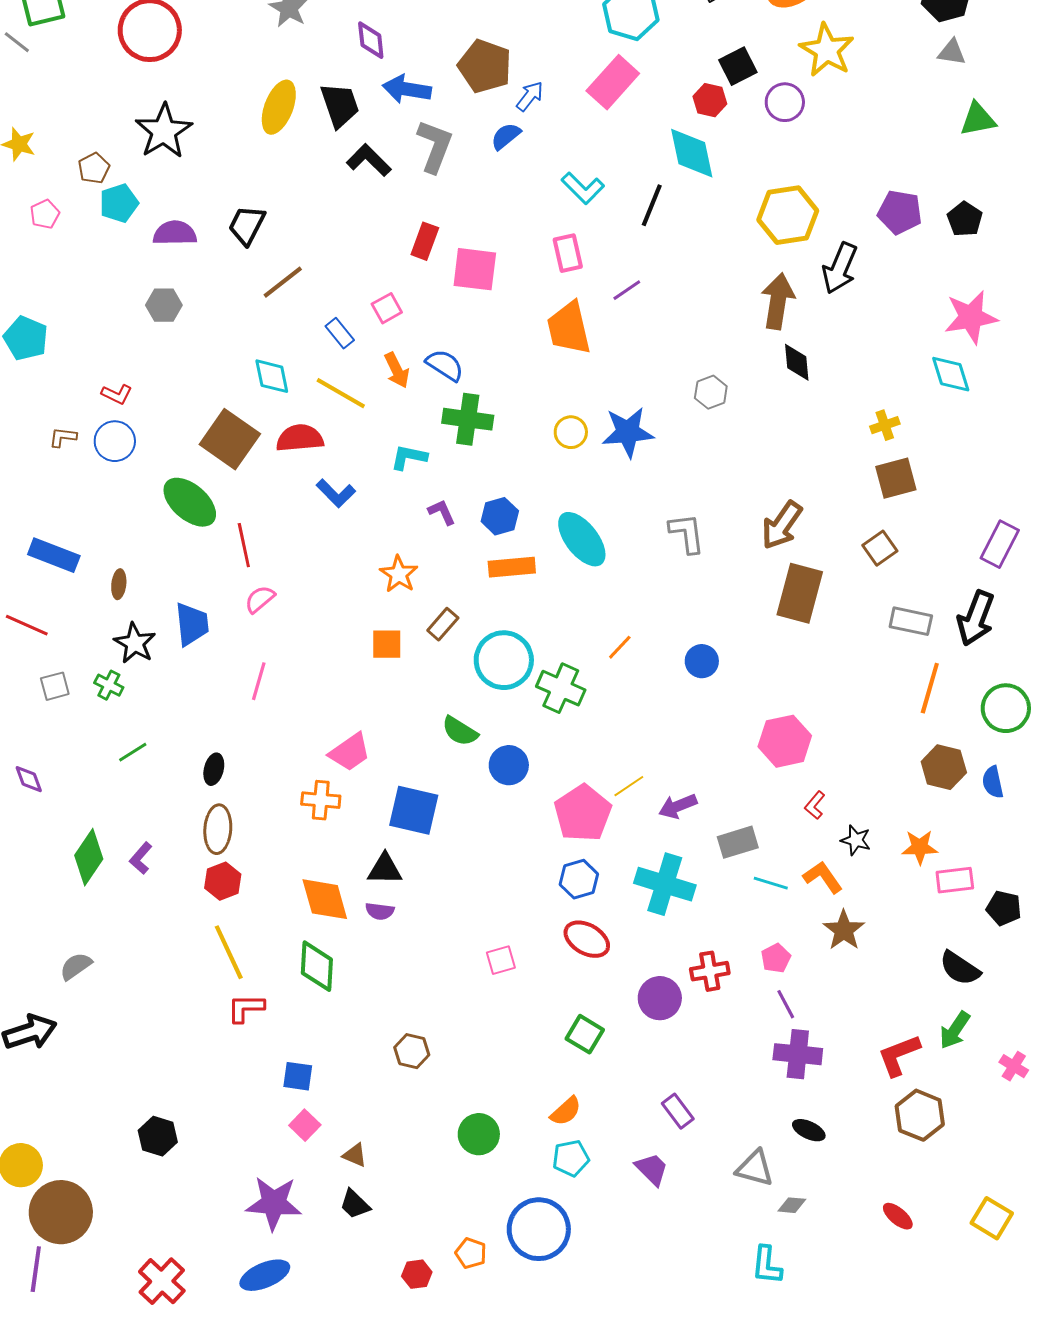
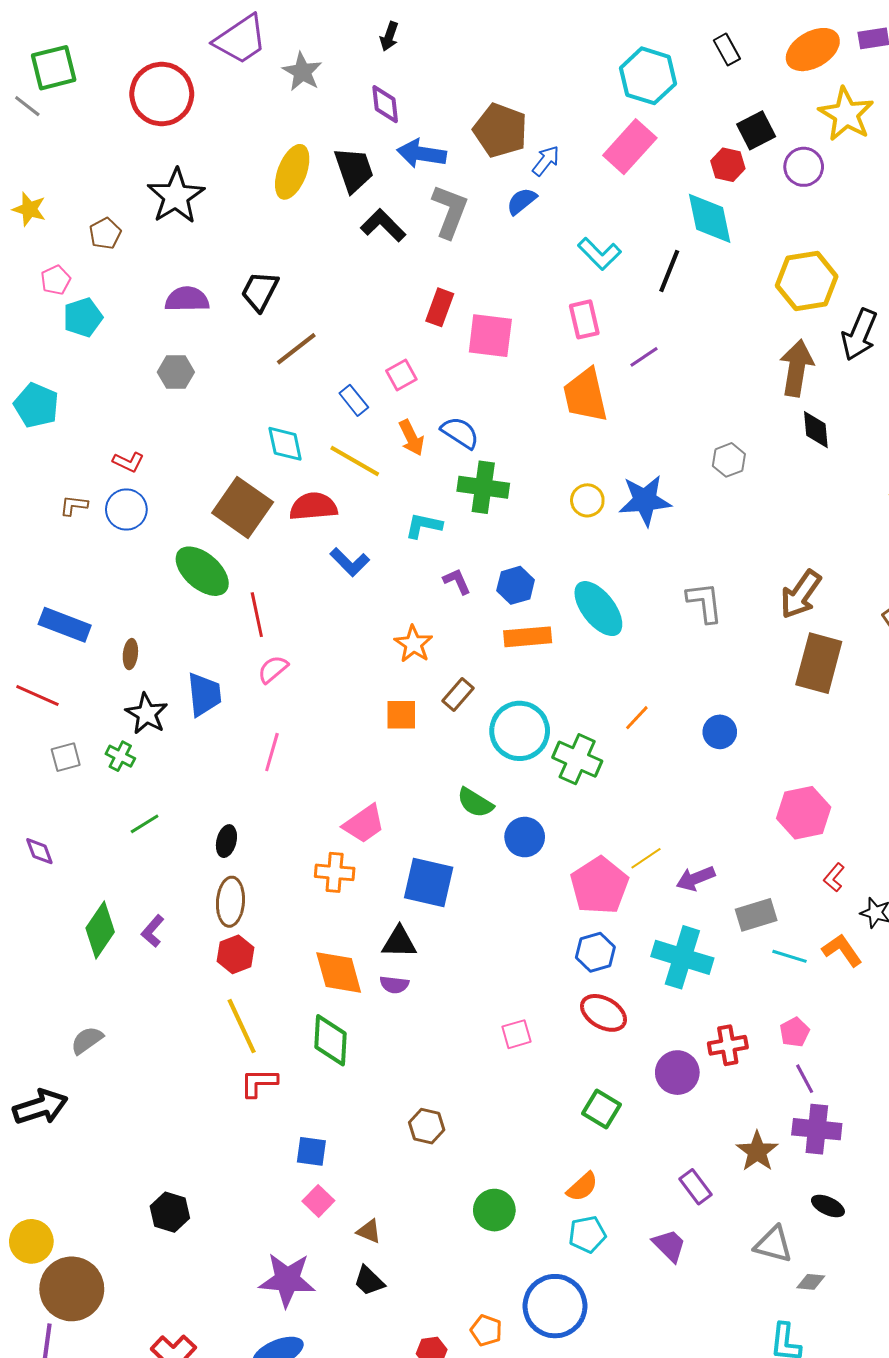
cyan pentagon: (119, 203) -> (83, 317), moved
brown star: (844, 930) -> (757, 1151), moved

